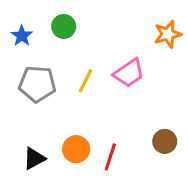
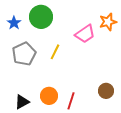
green circle: (64, 26) -> (41, 17), size x1.5
pink trapezoid: (129, 73) -> (85, 34), moved
gray pentagon: (37, 84) -> (24, 54), turned -30

